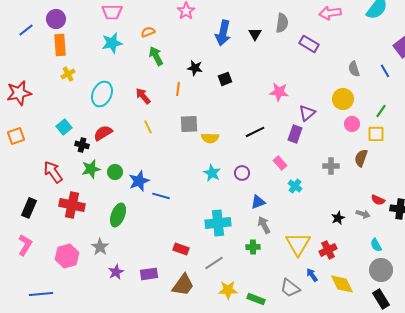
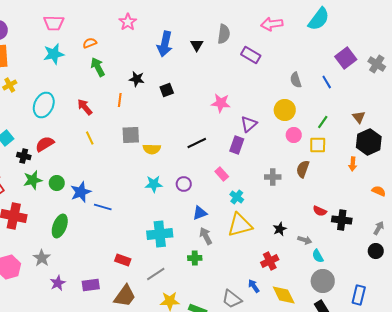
cyan star: (212, 173) -> (154, 184), turned -30
gray arrow: (363, 214) -> (305, 240), moved
yellow triangle: (298, 244) -> (240, 225), moved, turned 44

